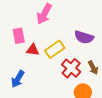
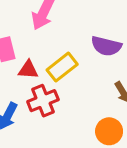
red cross: (71, 68) -> (43, 101), moved, turned 30

